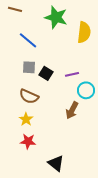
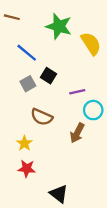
yellow semicircle: (84, 32) -> (91, 44), turned -40
gray square: (29, 67) -> (28, 84), turned -32
black square: (46, 73) -> (49, 76), moved
brown semicircle: (29, 96) -> (42, 117), moved

